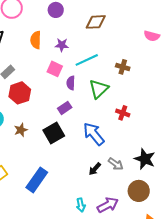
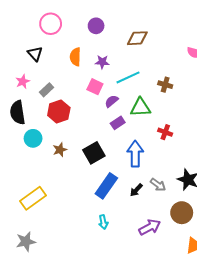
purple semicircle: (71, 83) -> (111, 101), turned 48
green triangle: (99, 89) -> (140, 107), turned 40
purple rectangle: (65, 108) -> (118, 123), moved
blue arrow: (94, 134) -> (135, 154), turned 40
blue rectangle: (37, 180) -> (106, 186), moved
cyan arrow: (81, 205) -> (103, 222), moved

